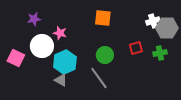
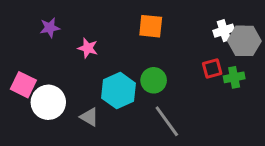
white circle: (42, 46) -> (48, 102), moved
red square: (136, 48) -> (212, 69), moved
cyan hexagon: (65, 62) -> (119, 91), moved
gray line: (99, 78) -> (167, 121), moved

